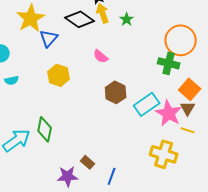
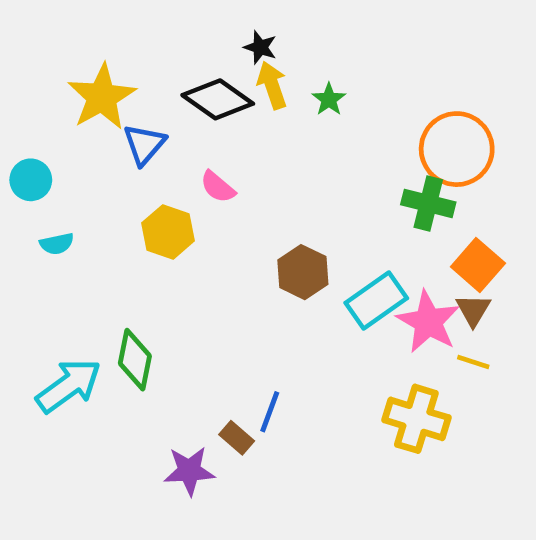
pink semicircle: (101, 56) -> (218, 187), moved
blue line: (112, 176) -> (270, 412), moved

